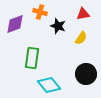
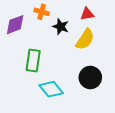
yellow semicircle: (81, 38) -> (85, 39), size x1.5

